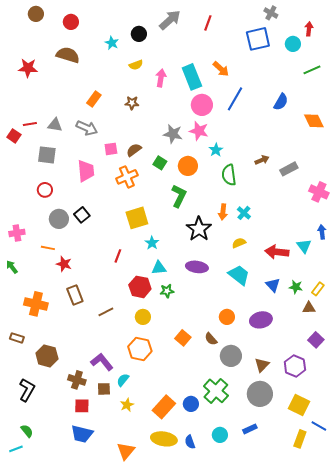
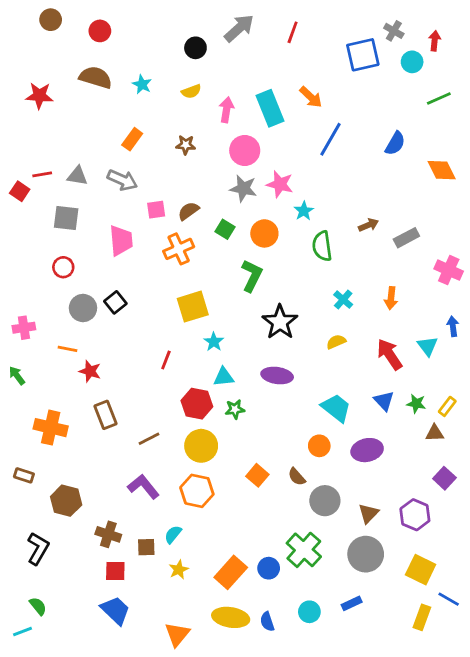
gray cross: (271, 13) -> (394, 31), moved
cyan star: (112, 43) -> (142, 84), moved
pink circle: (202, 105) -> (245, 150), moved
orange arrow: (223, 212) -> (391, 298), moved
red arrow: (277, 252) -> (390, 354), turned 50
cyan trapezoid: (239, 275) -> (336, 408), moved
yellow circle: (143, 317) -> (201, 446), size x1.5
purple L-shape: (102, 362) -> (143, 487), moved
blue trapezoid: (82, 434) -> (115, 610), turned -150

